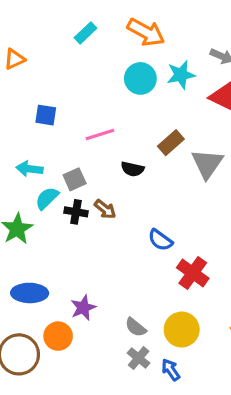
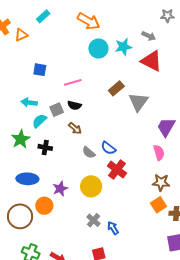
orange arrow: (146, 32) -> (89, 21), moved
cyan rectangle: (86, 33) -> (43, 16), moved
black semicircle: (132, 169) -> (74, 105), moved
black cross: (76, 212) -> (45, 147), moved
red cross: (193, 273) -> (117, 170), moved
gray semicircle: (136, 327) -> (89, 152), moved
yellow circle: (182, 330) -> (91, 186), moved

